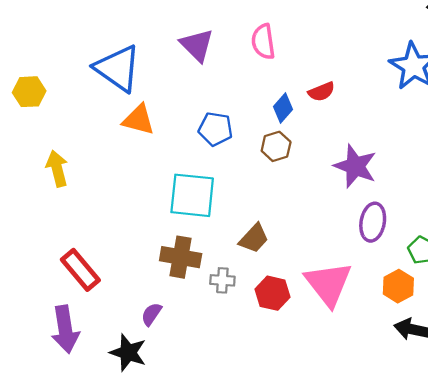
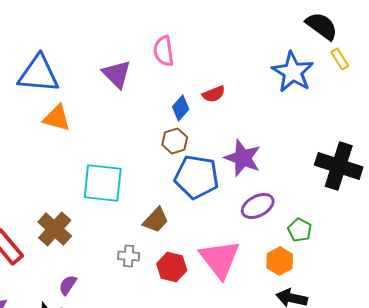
purple triangle: (197, 45) -> (117, 74), moved
blue triangle: (118, 68) -> (39, 74), turned -30
blue pentagon: (215, 129) -> (197, 177), moved, size x1.5
purple ellipse: (373, 222) -> (258, 206), turned 52
brown cross: (181, 257) -> (55, 229), moved, turned 32

